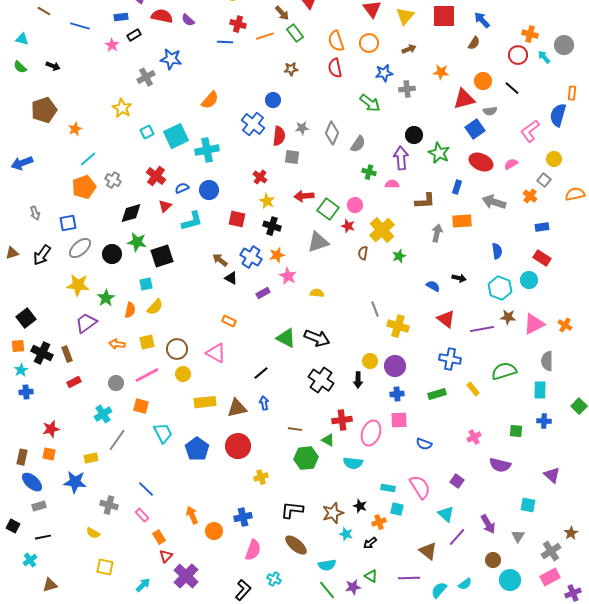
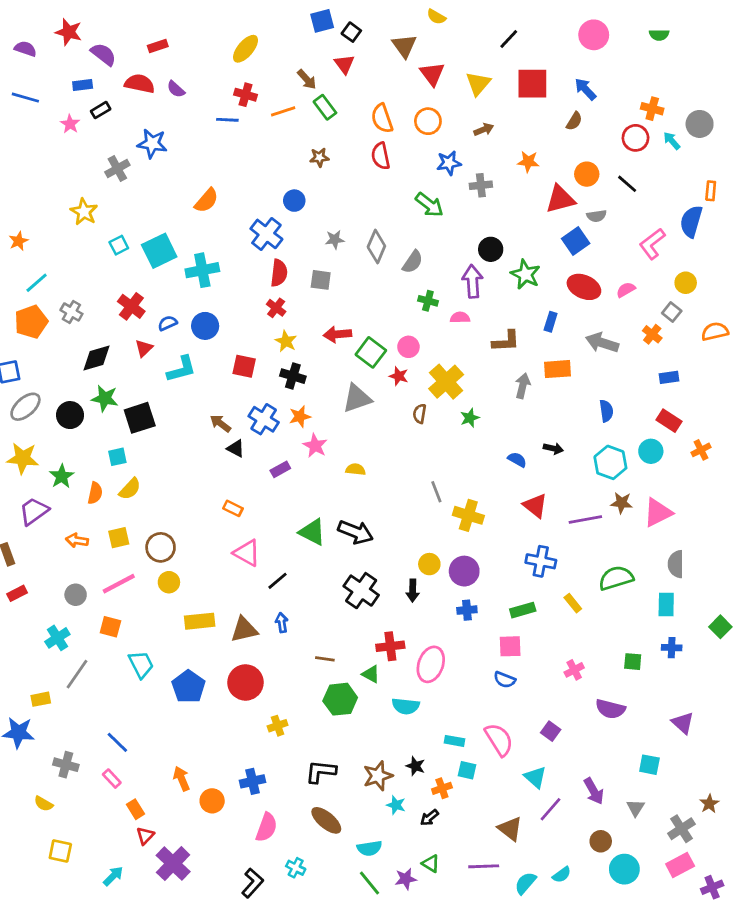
red semicircle: (279, 136) -> (279, 273), moved
orange cross: (565, 325) -> (701, 450), moved, turned 32
pink triangle: (216, 353) -> (247, 553), moved
pink square: (399, 420) -> (510, 646), moved

